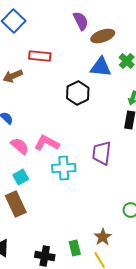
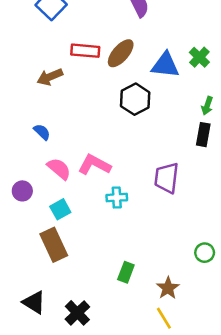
brown ellipse: (103, 36) -> (121, 53), moved, turned -30
cyan cross: (64, 168) -> (117, 198), size x0.7
green rectangle: (75, 248) -> (126, 272), moved, turned 35
black cross: (45, 256) -> (77, 313), moved, turned 36

